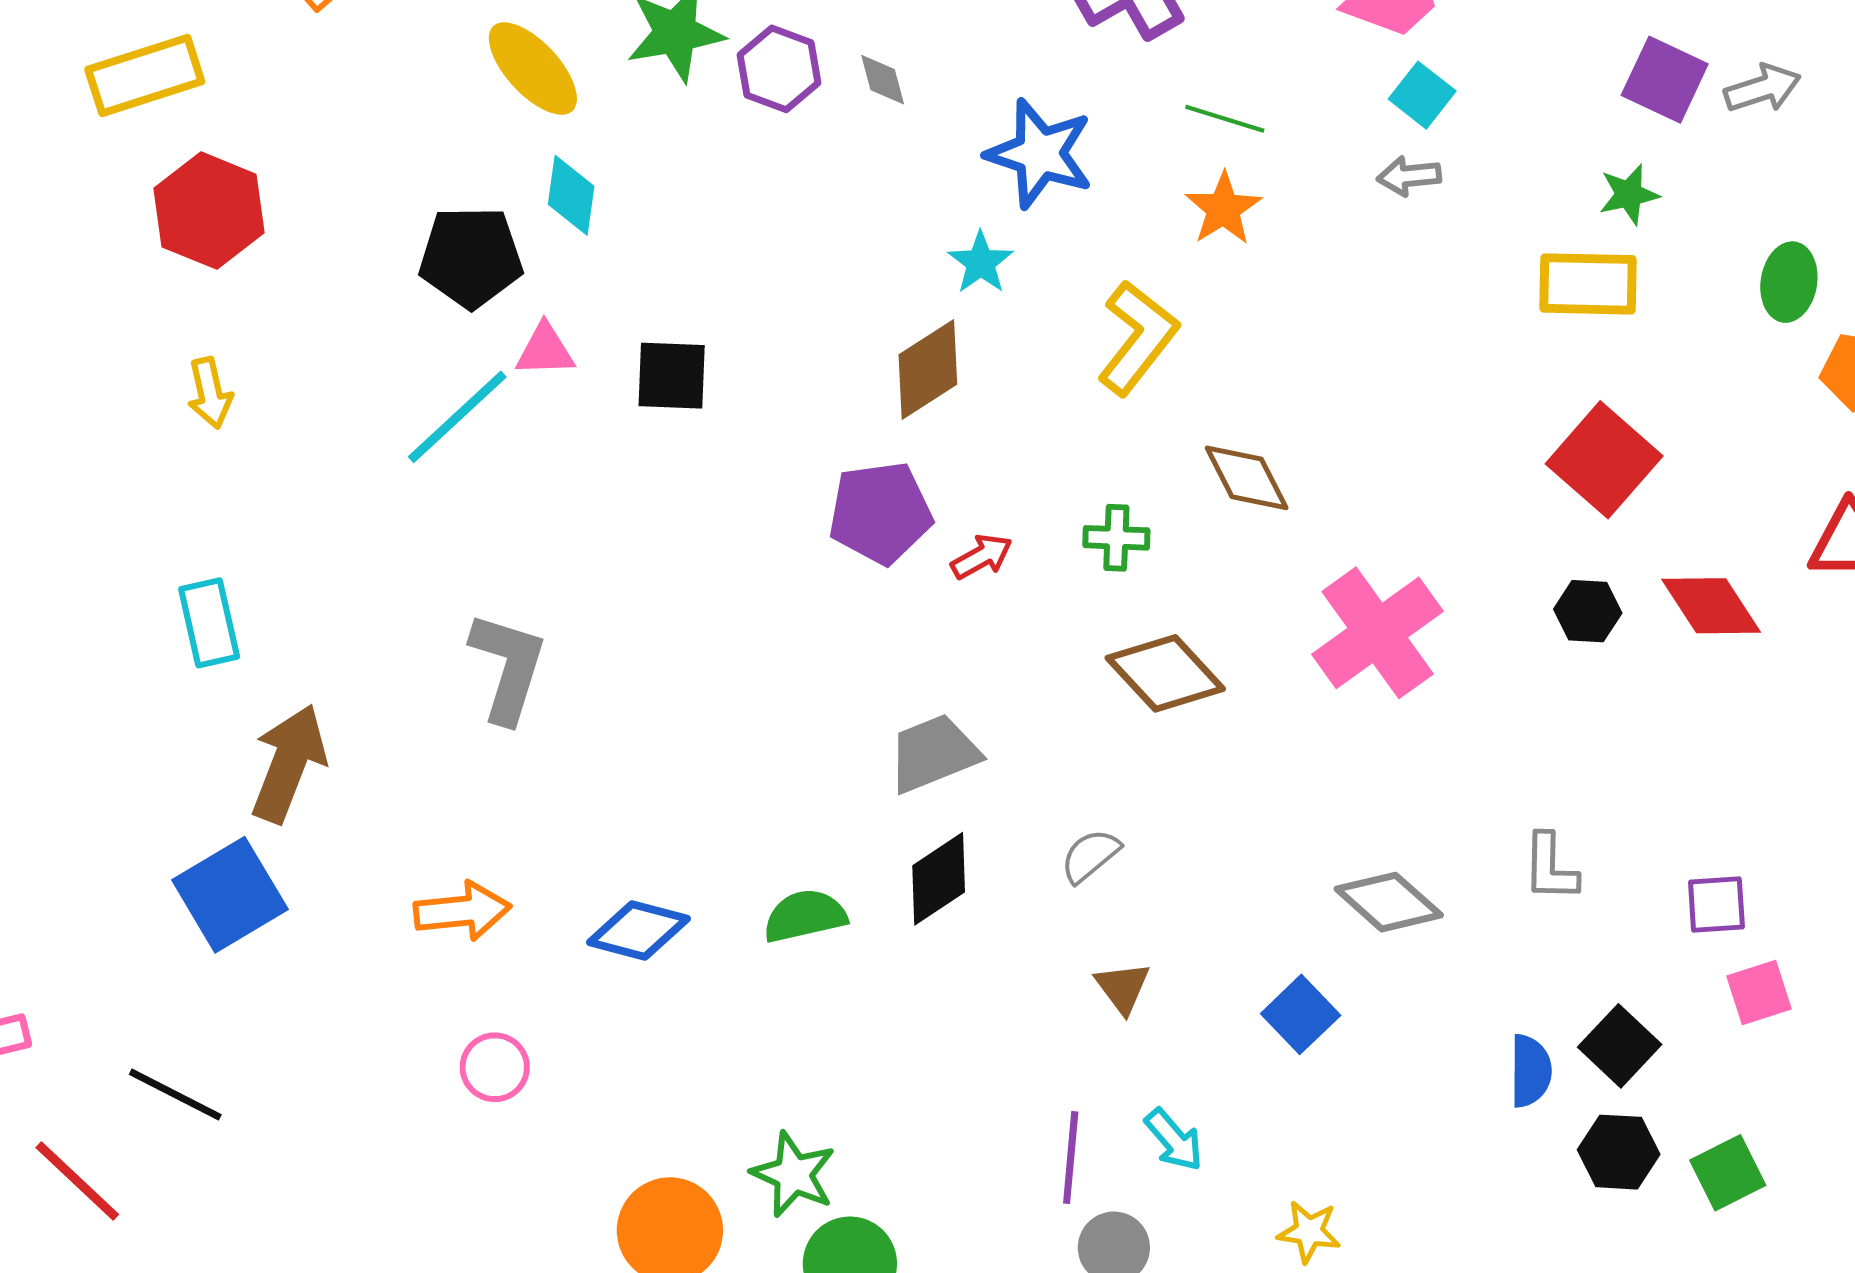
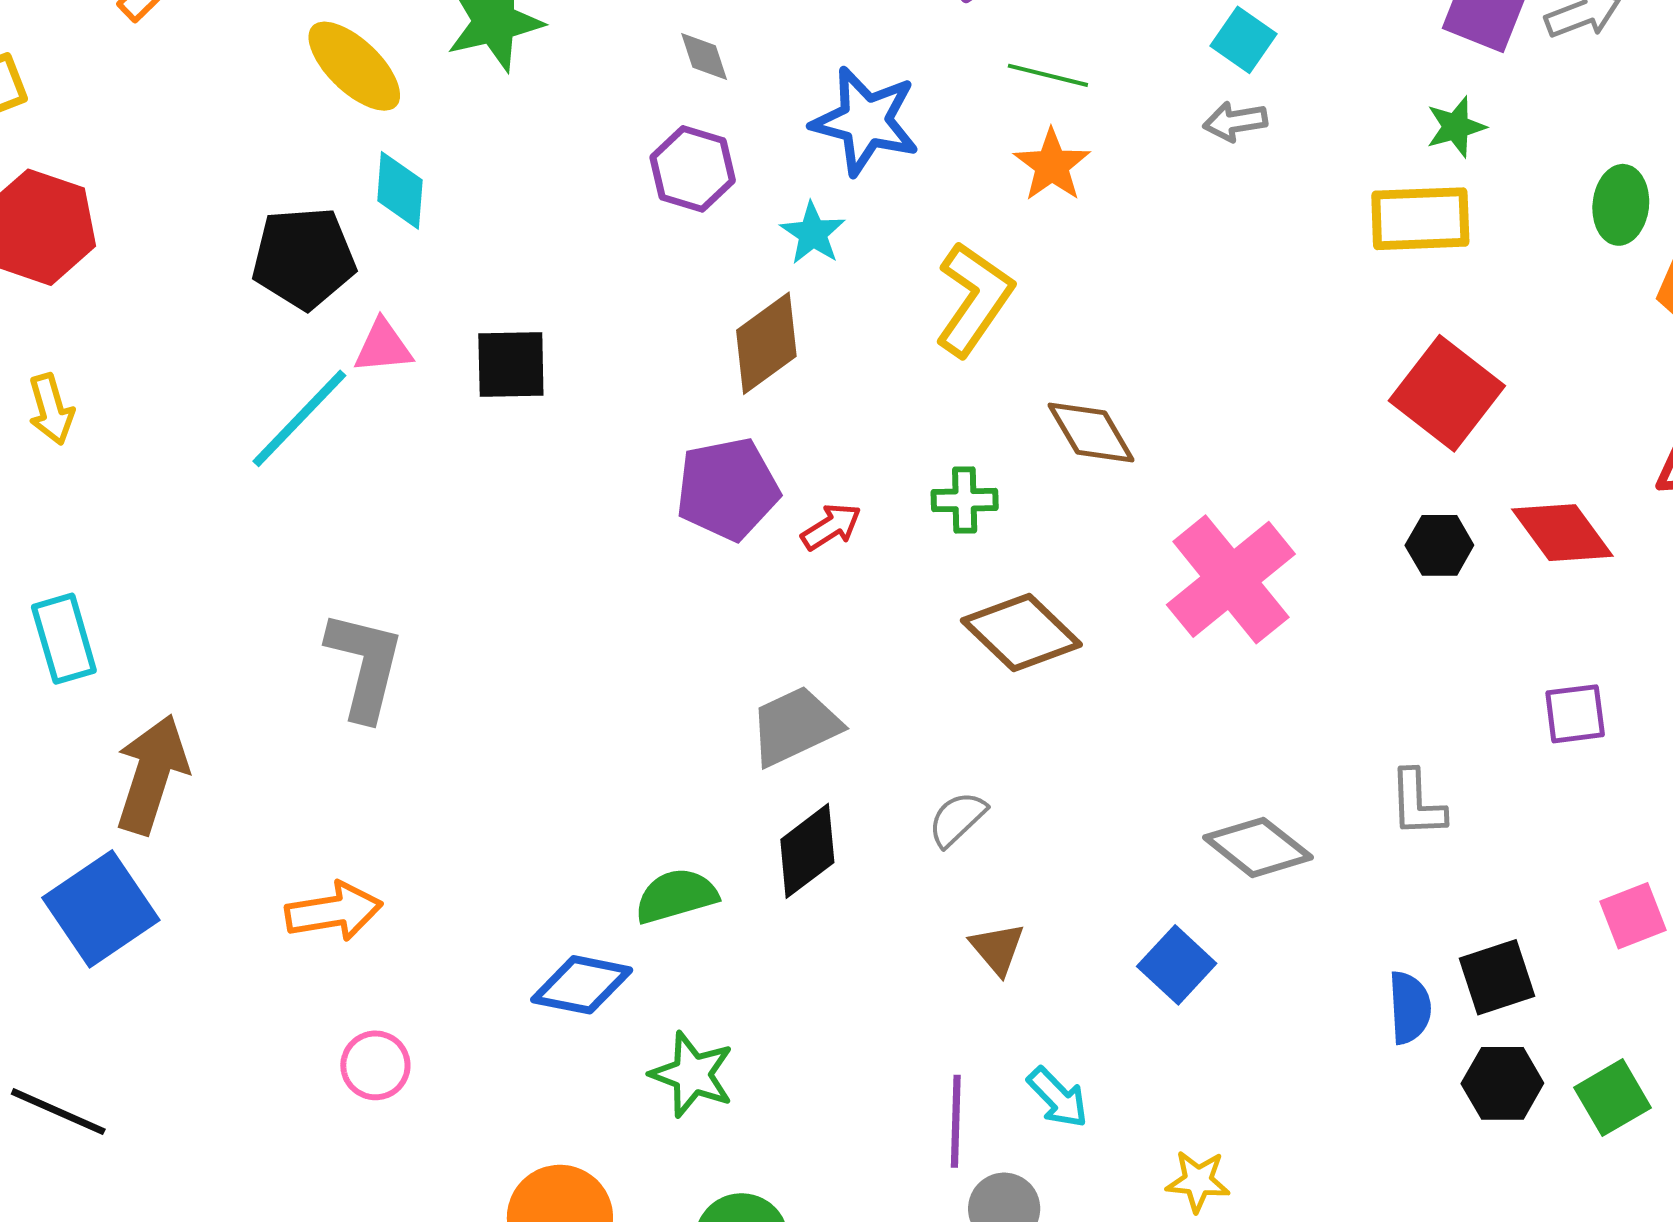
purple hexagon: (779, 69) -> (693, 169), moved
purple square: (1716, 904) -> (1575, 714), moved
blue diamond: (638, 930) -> (582, 985), moved
black square: (1620, 1046) -> (1497, 977), turned 32
green star: (793, 1174) -> (692, 1074), moved

